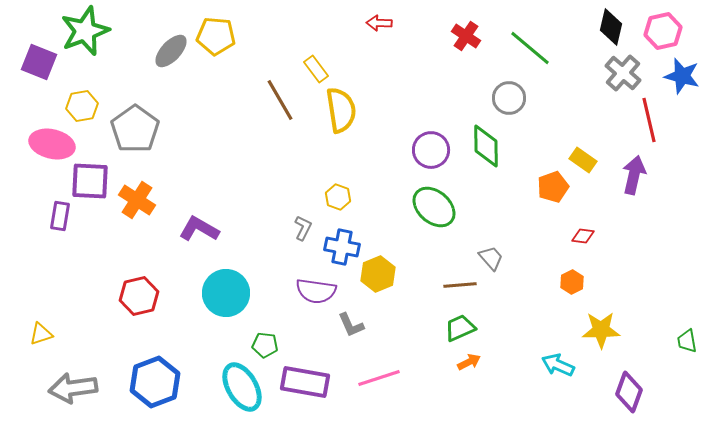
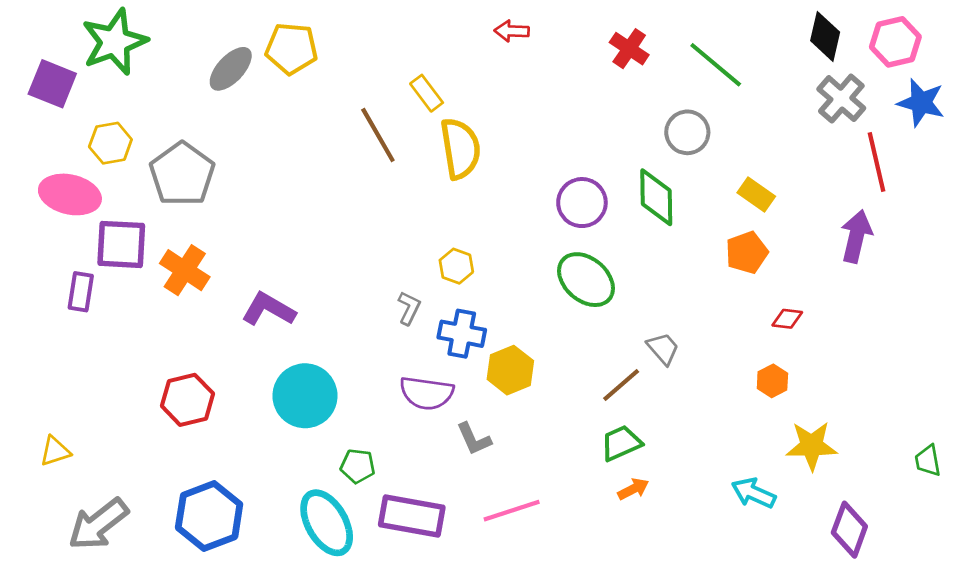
yellow rectangle: (583, 160) -> (756, 194), moved
brown line: (460, 285) -> (621, 385), turned -36
gray arrow: (73, 388) -> (98, 524), turned -30

